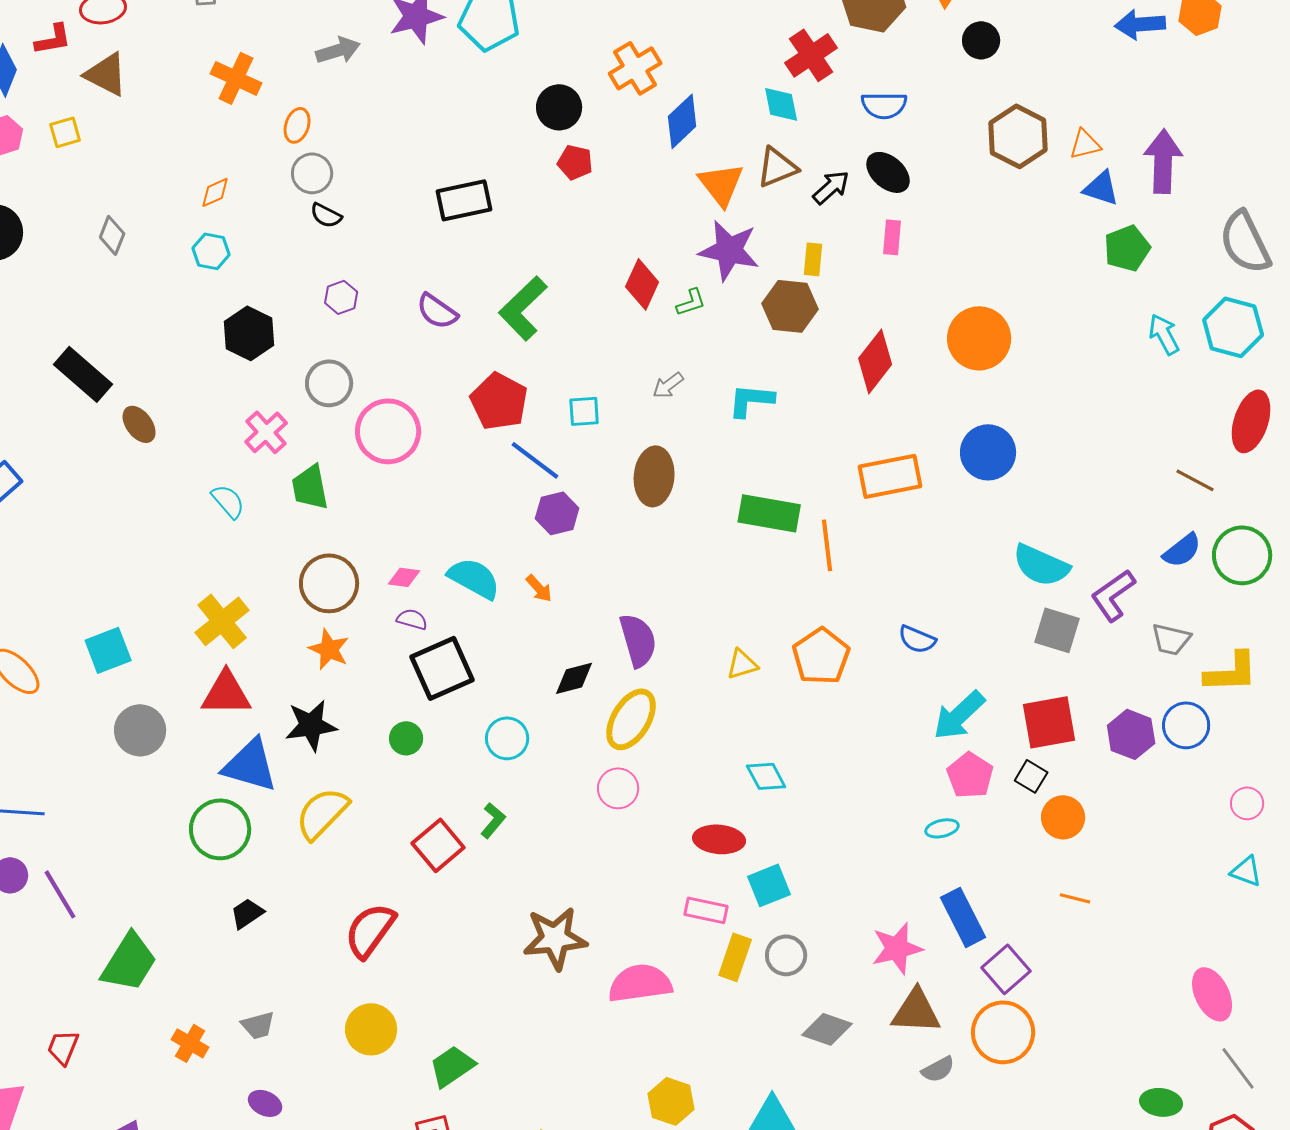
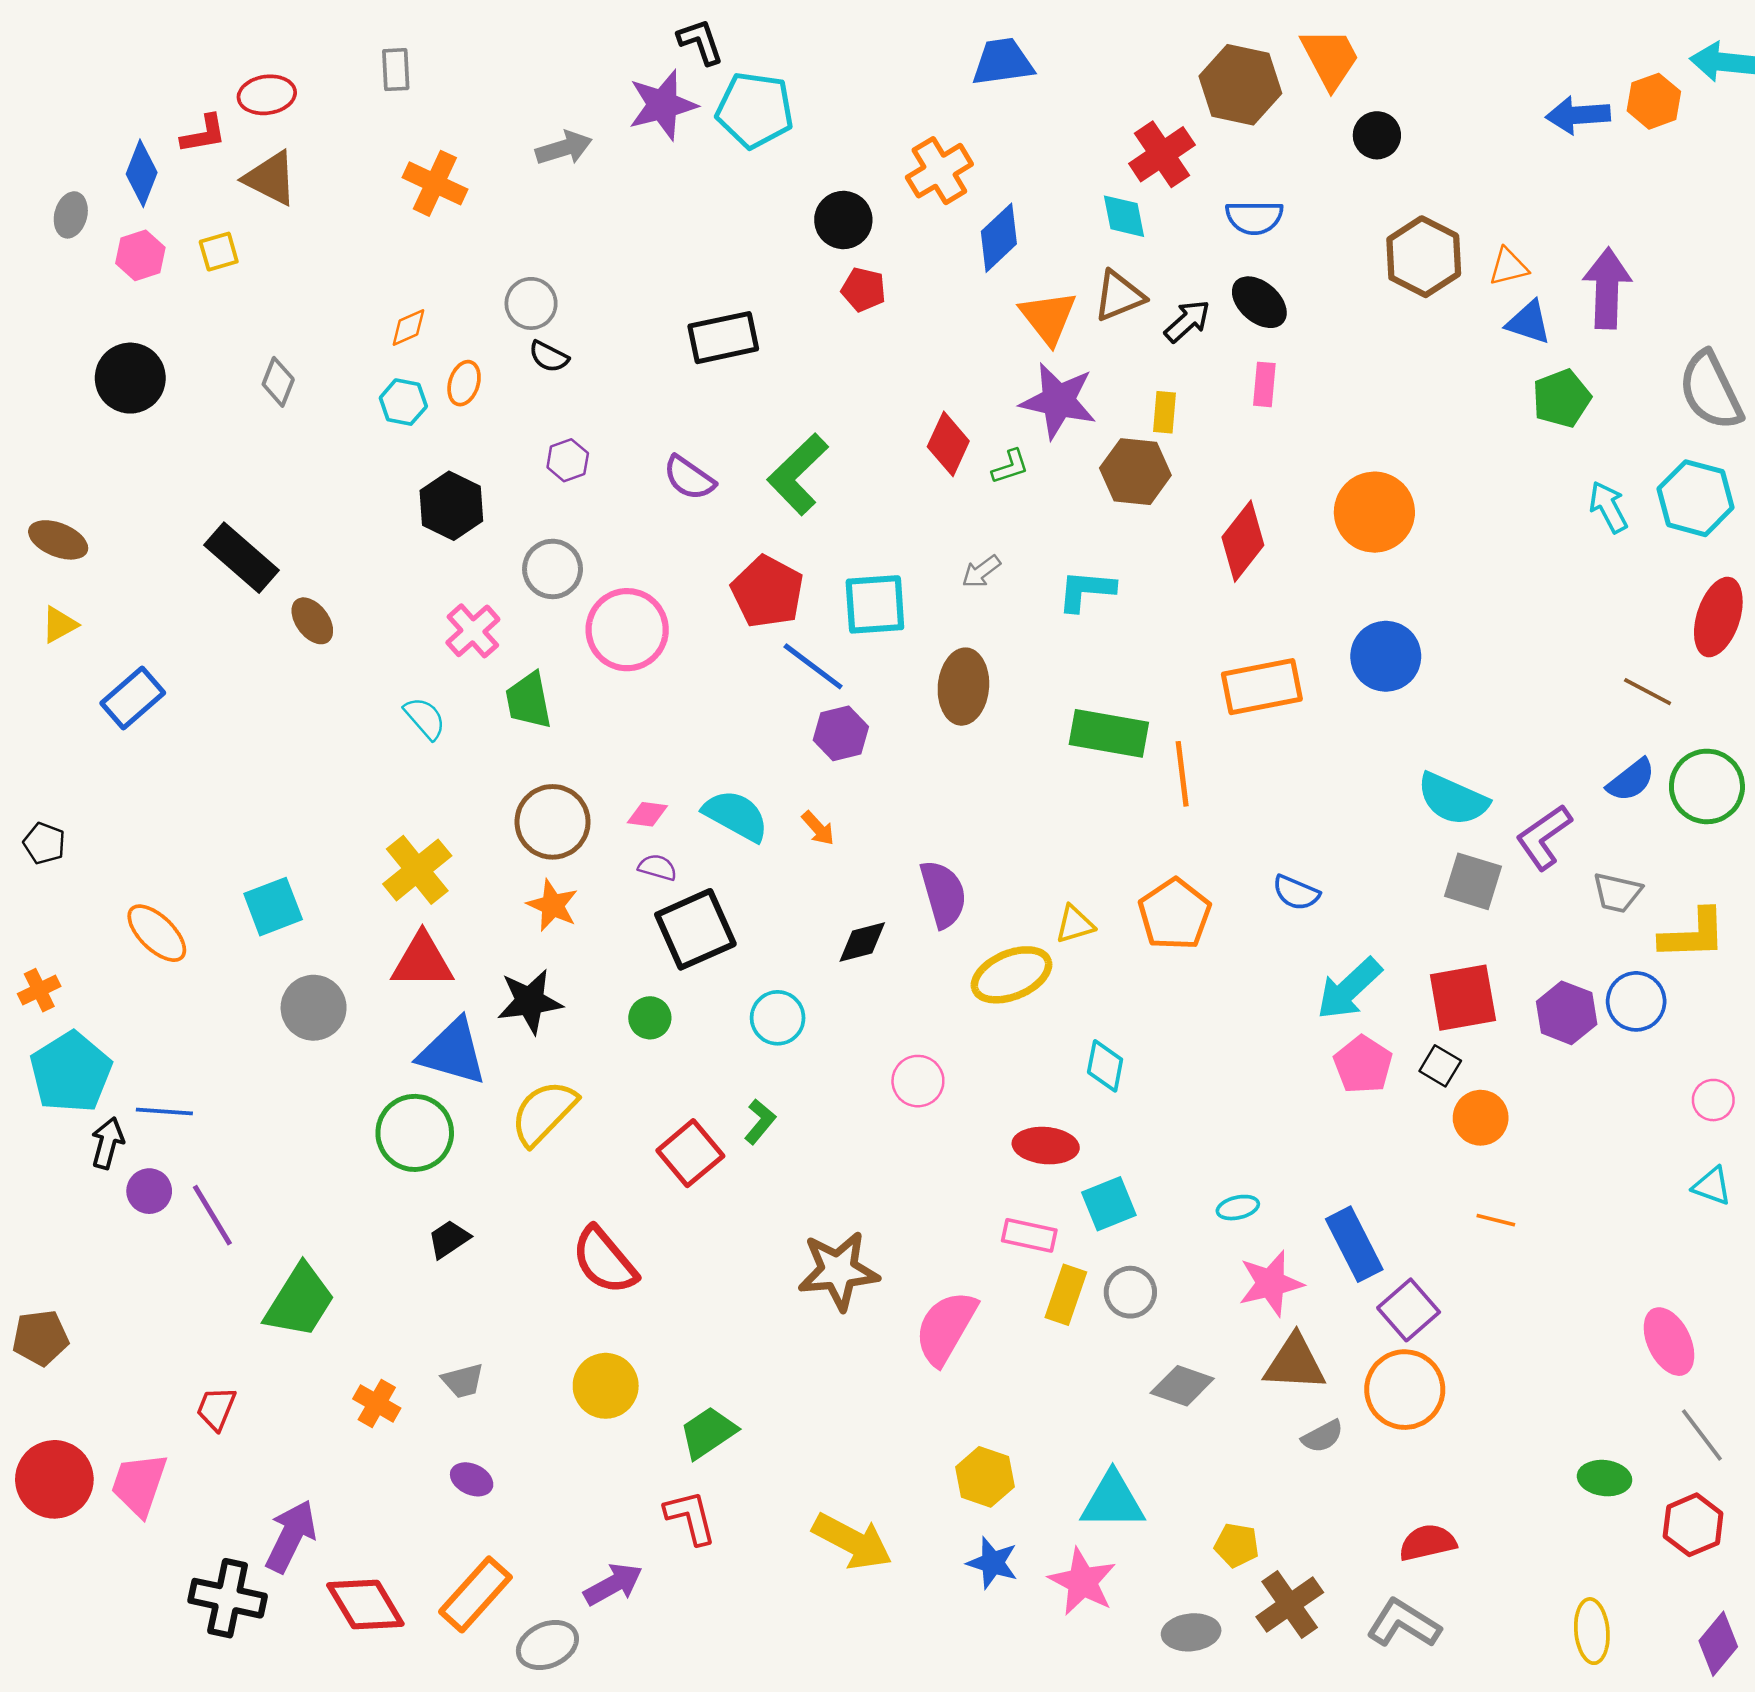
orange ellipse: (297, 125) -> (464, 383), moved
cyan square: (584, 411) -> (875, 604), size x1.6
yellow ellipse: (631, 719) -> (1012, 975), moved, turned 36
cyan diamond: (766, 776) -> (1105, 1066), turned 39
cyan ellipse: (942, 828) -> (1238, 1208), moved
red semicircle: (370, 930) -> (604, 1261), turned -76
pink semicircle: (640, 983) -> (946, 1328), turned -52

